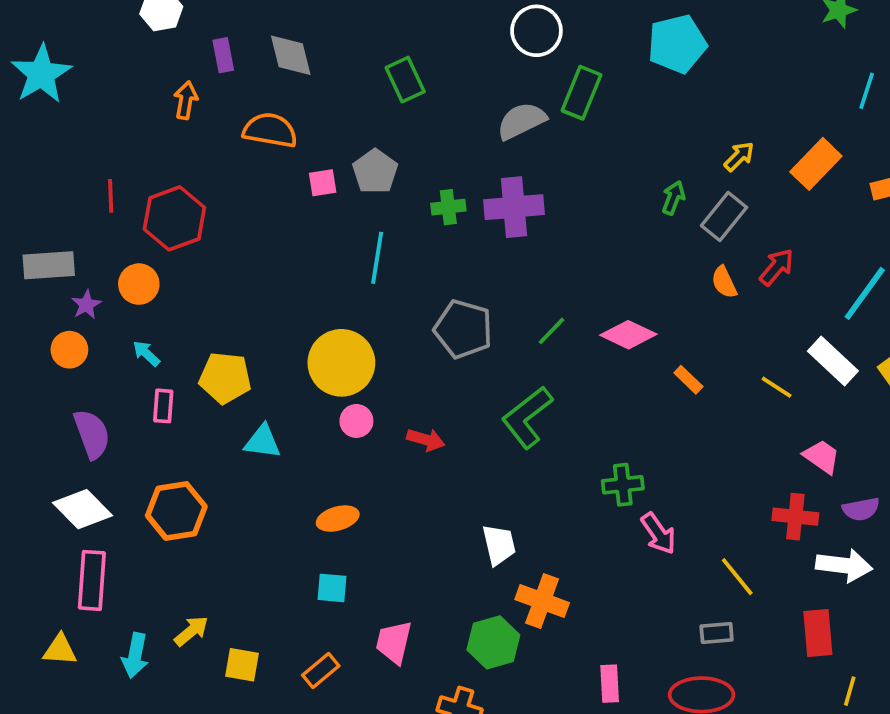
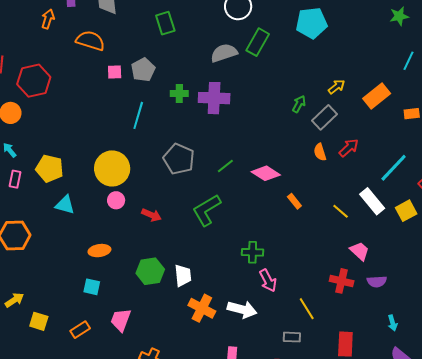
white arrow: (844, 565) -> (242, 309), moved
green hexagon: (493, 642) -> (150, 271), moved

